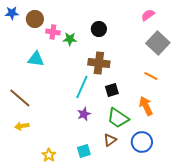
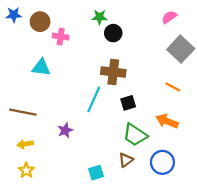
green star: (70, 39) -> (100, 17), moved
brown line: (20, 98) -> (23, 112), turned -30
orange arrow: (146, 106) -> (167, 121), turned -42
purple star: (84, 114) -> (65, 130), moved
yellow star: (49, 155) -> (26, 170), moved

